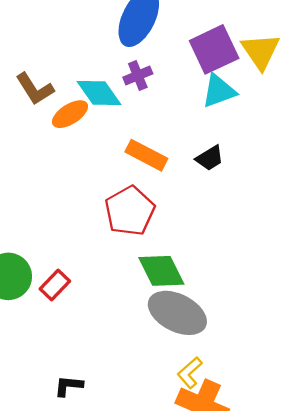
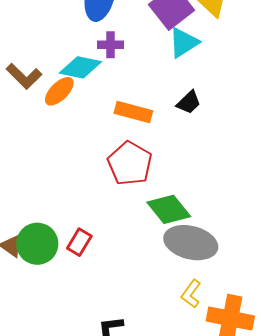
purple cross: (138, 76) -> (111, 45), turned 35
cyan diamond: (99, 93) -> (80, 67), turned -30
yellow L-shape: (190, 373) -> (191, 294), moved

